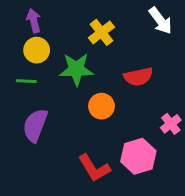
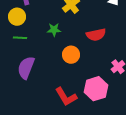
yellow circle: (37, 50) -> (17, 17), moved
green star: (76, 69) -> (54, 30), size x0.6

